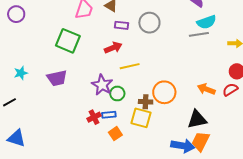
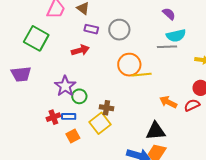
yellow line: (130, 66) -> (141, 75), moved
orange circle: (164, 92) -> (129, 65), moved
yellow square: (141, 118) -> (100, 123), turned 30

